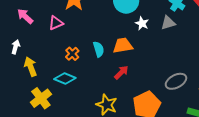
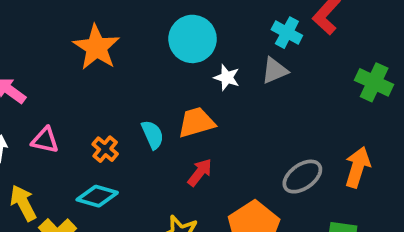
pink triangle: (56, 23) -> (45, 140), moved, turned 42
yellow arrow: (31, 67) -> (23, 203), moved

